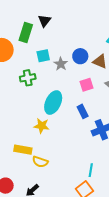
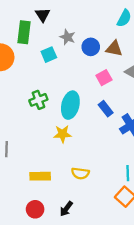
gray star: (61, 64) -> (67, 37), moved
green cross: (28, 78) -> (38, 100), moved
yellow rectangle: (23, 150) -> (40, 176), moved
yellow semicircle: (40, 162) -> (80, 173), moved

